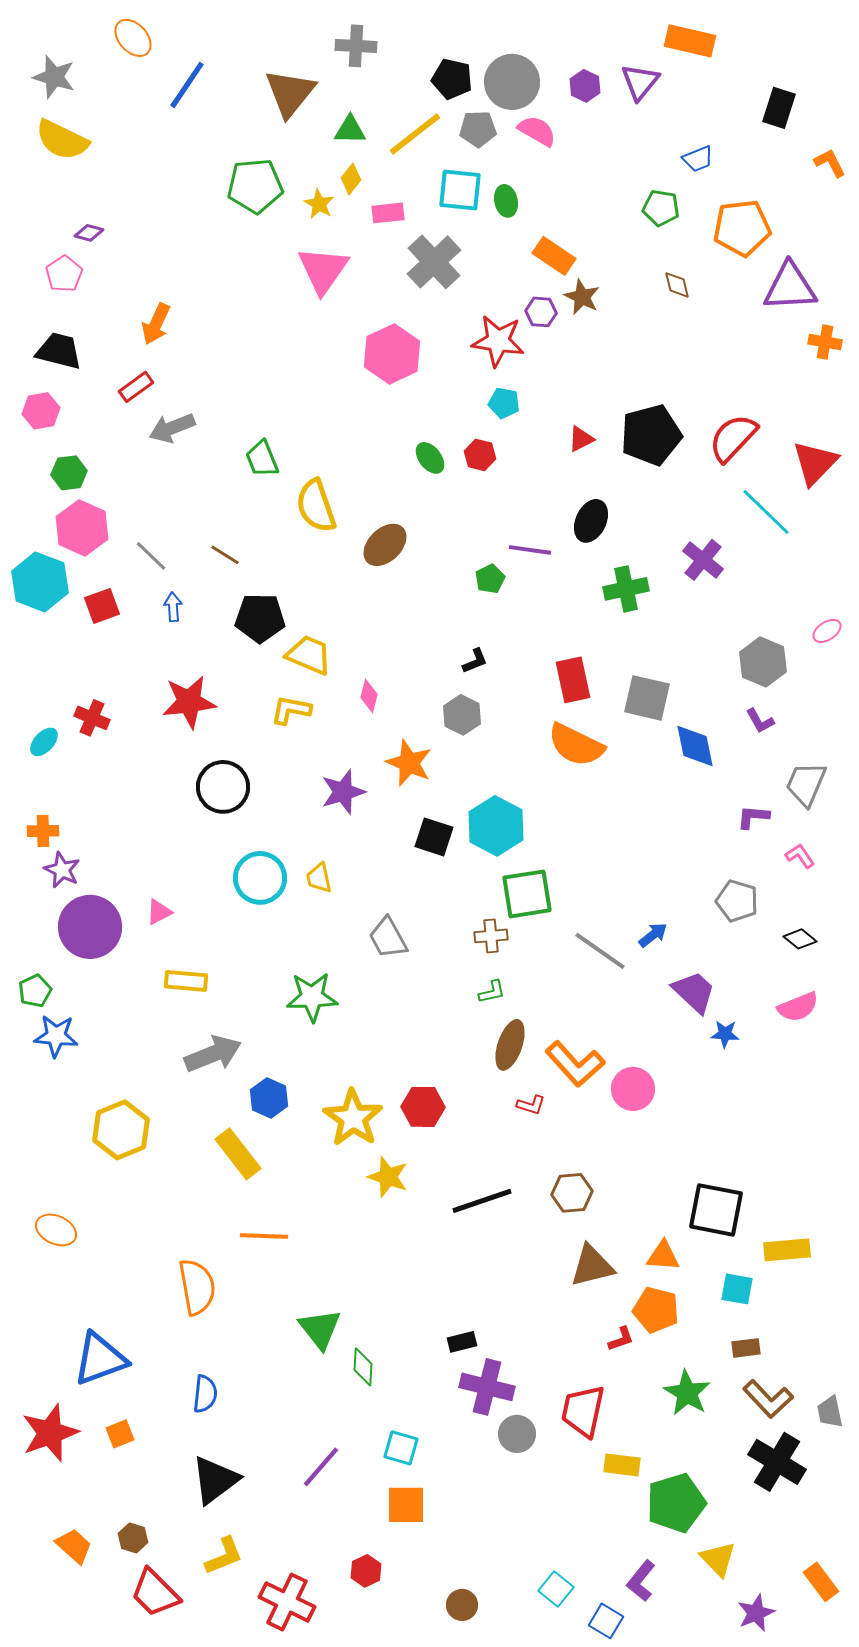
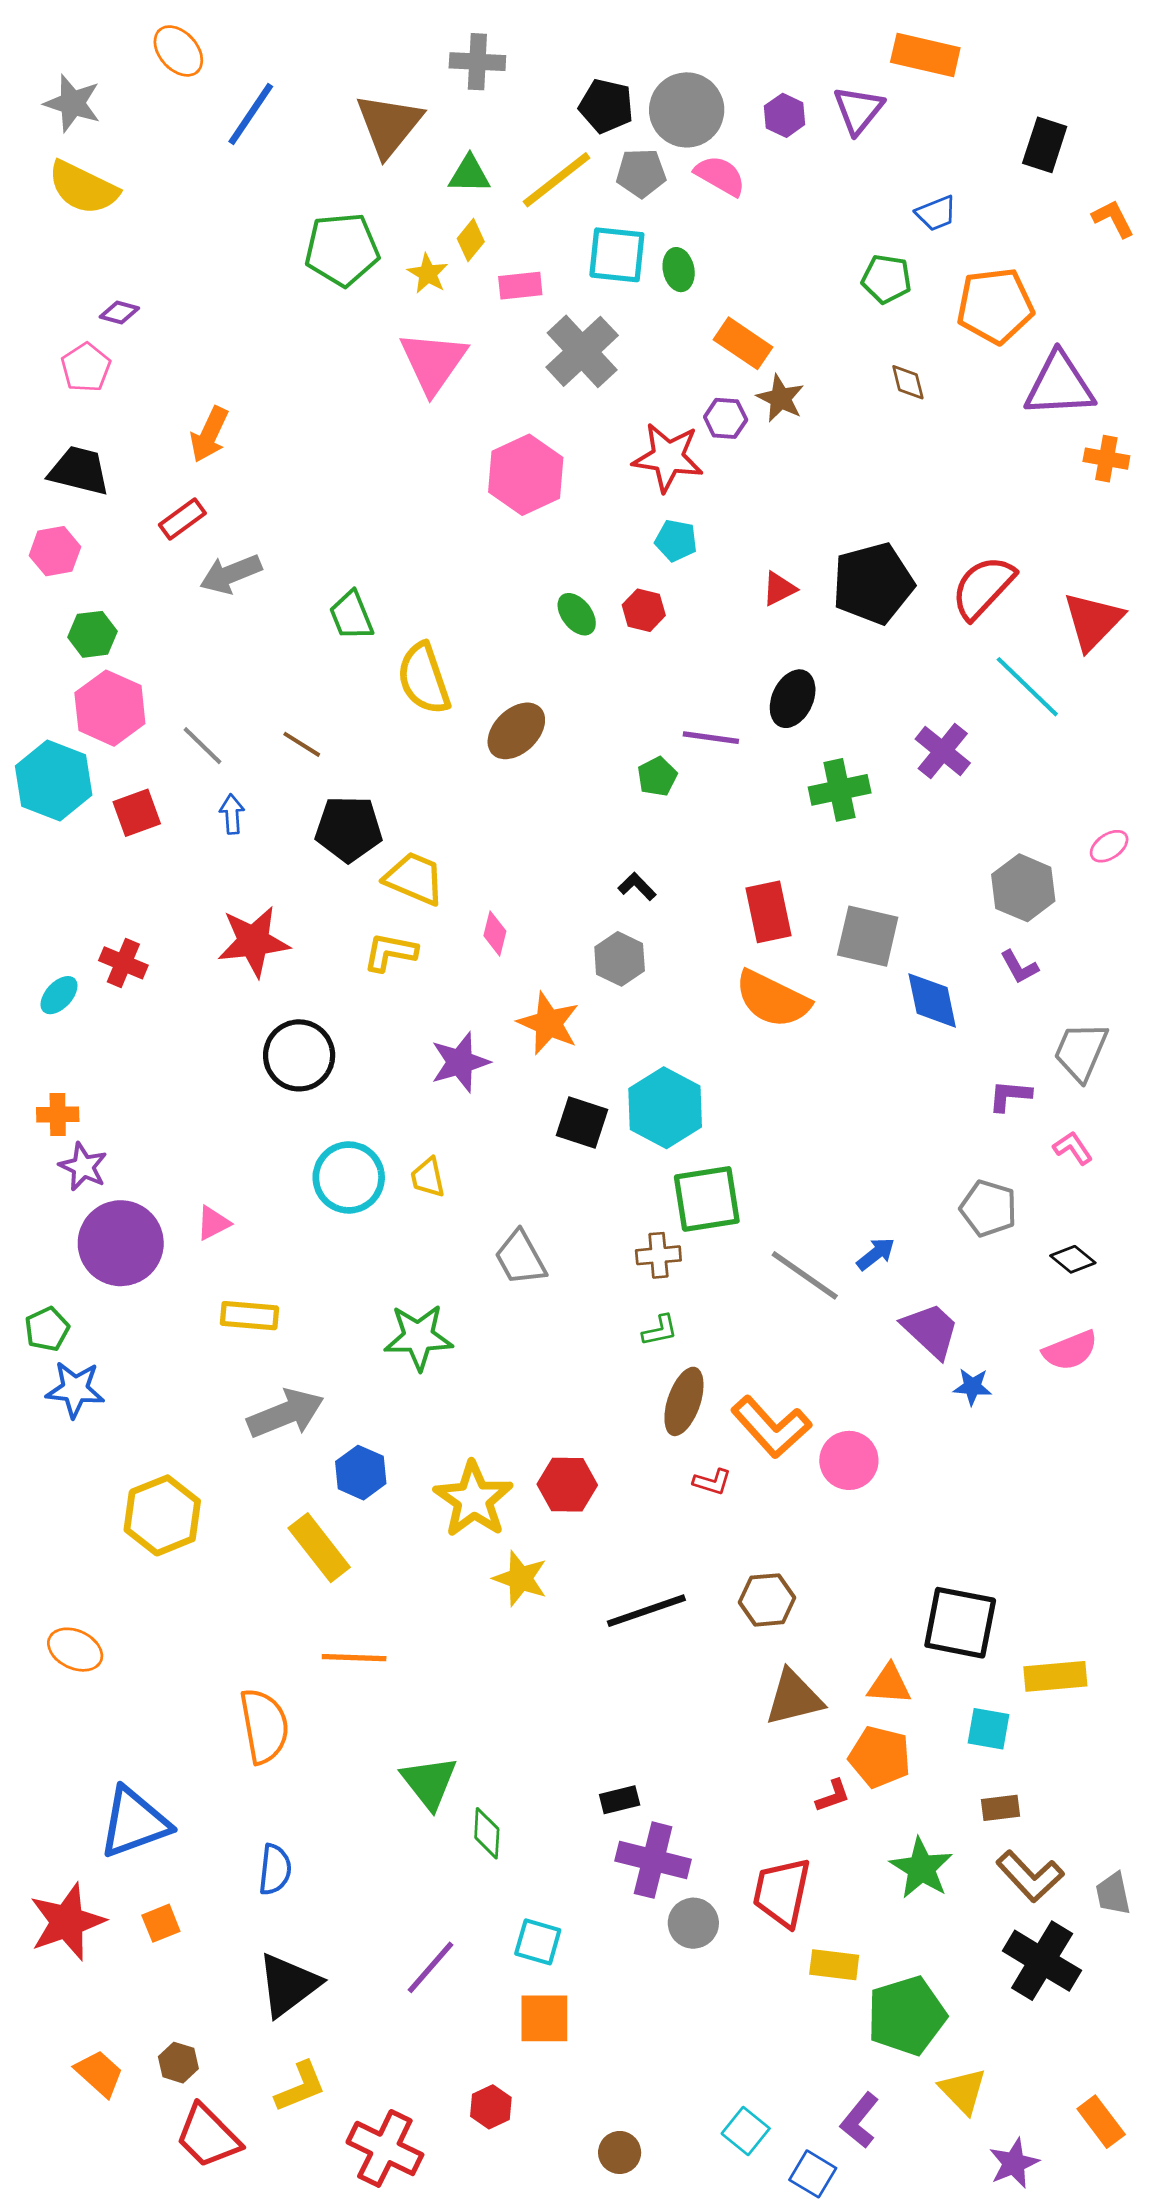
black L-shape: (475, 661) -> (637, 886), turned -112

